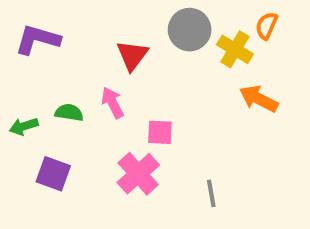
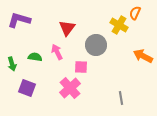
gray circle: (190, 30) -> (96, 45), moved
orange arrow: (259, 99) -> (143, 56), moved
green arrow: (24, 126) -> (12, 64), turned -88
gray line: (211, 193) -> (121, 98), moved

